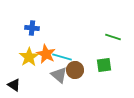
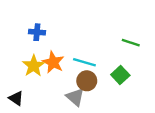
cyan line: (62, 57) -> (84, 62), moved
green square: (104, 65) -> (120, 75), turned -35
gray triangle: (59, 75) -> (75, 97), moved

